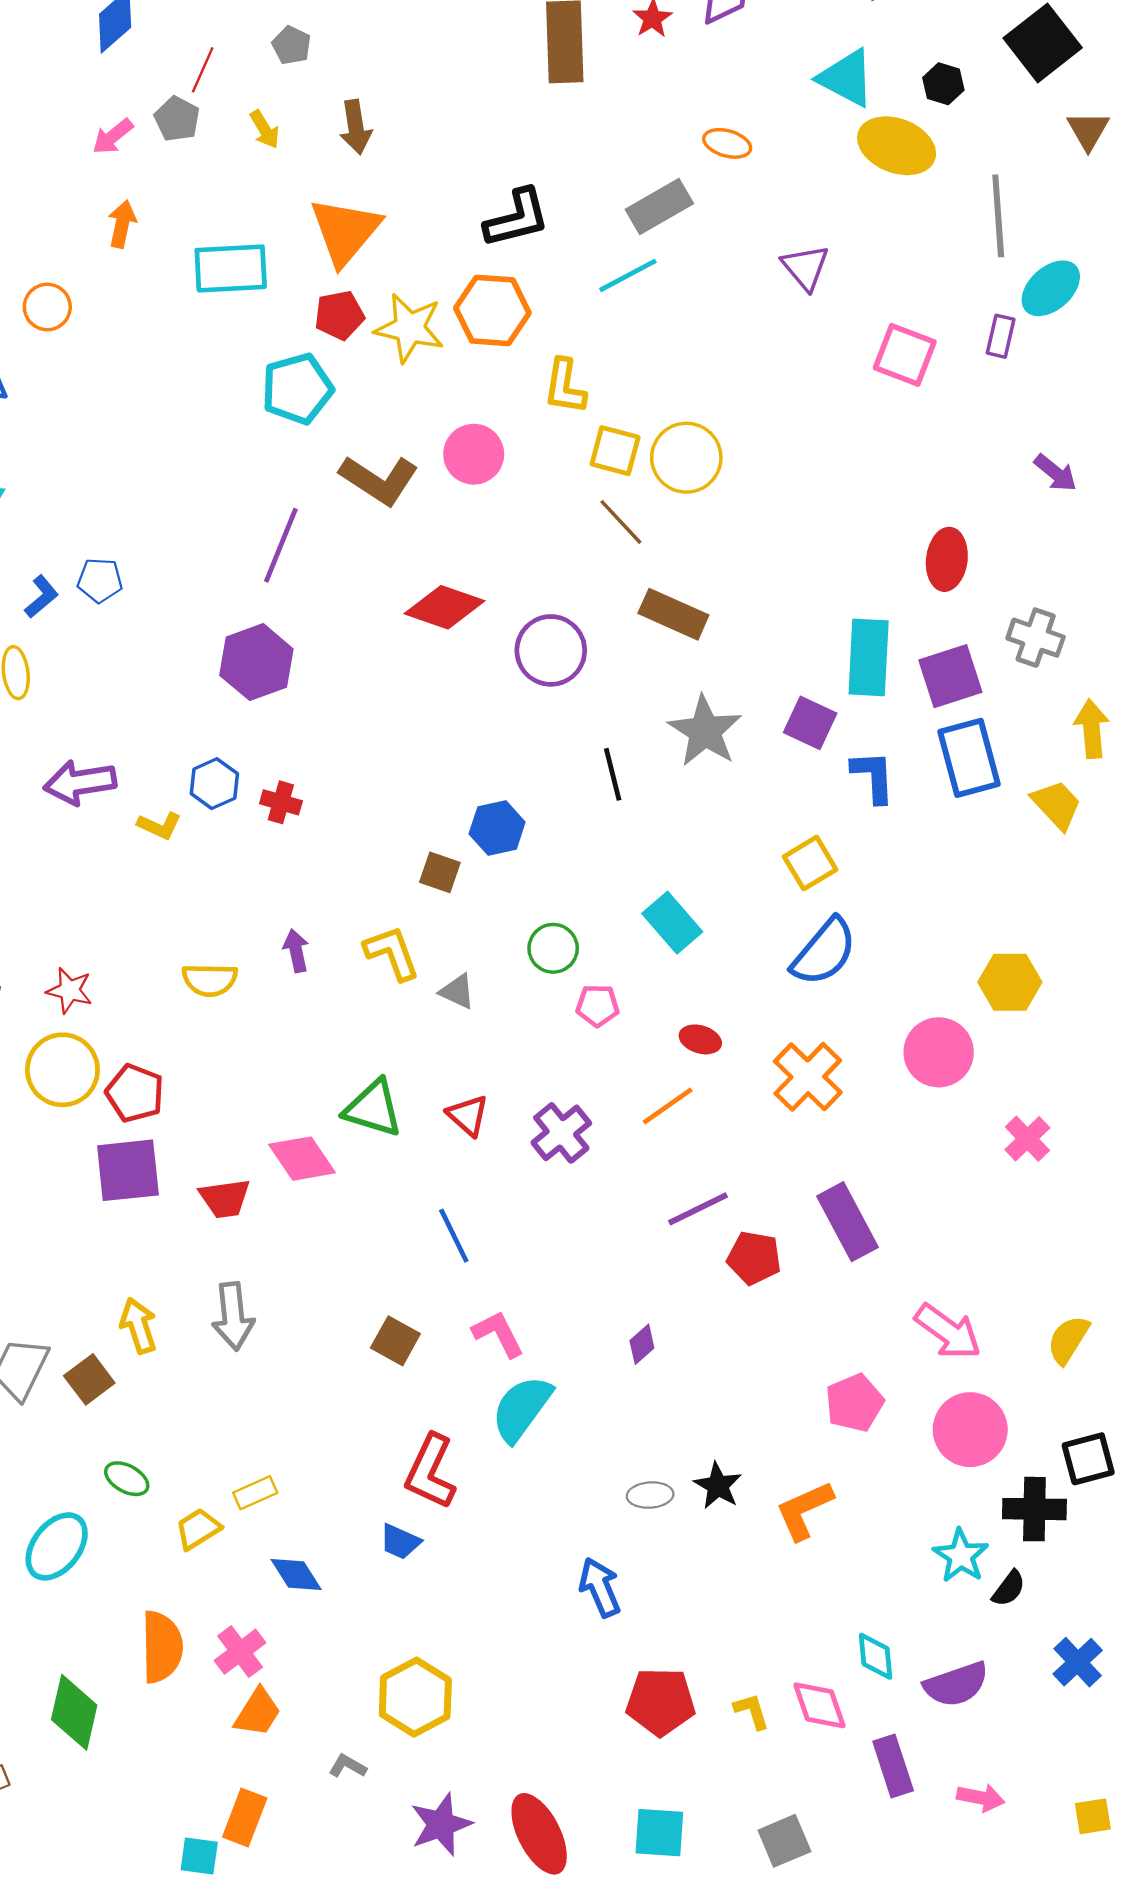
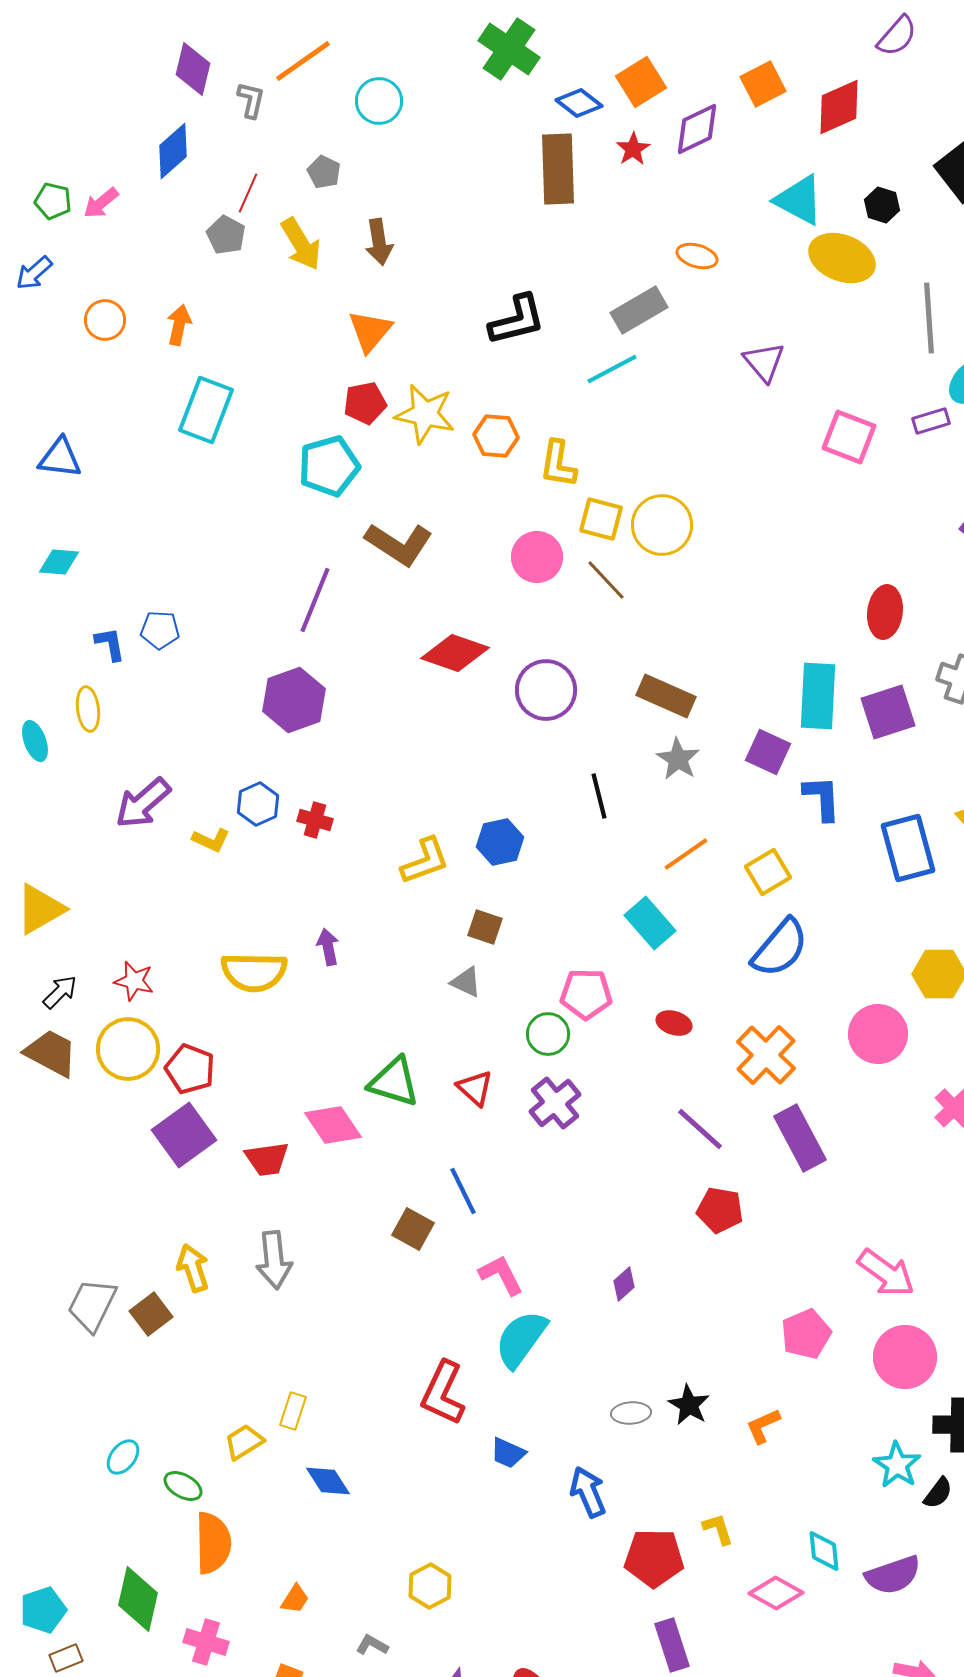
yellow arrow: (265, 129) -> (301, 244), size x1.6
pink arrow: (113, 136) -> (101, 203), moved
orange triangle: (345, 231) -> (370, 331), size x0.7
cyan rectangle: (231, 268) -> (206, 410), moved, turned -66
orange circle: (47, 307) -> (105, 320), moved
orange hexagon: (492, 310) -> (496, 436), moved, size x0.7
purple rectangle: (1001, 336) -> (931, 421), turned 60
pink circle: (474, 454) -> (537, 557), moved
blue L-shape: (41, 597) -> (110, 644), turned -60
brown rectangle: (673, 614) -> (666, 696), moved
gray star: (705, 731) -> (678, 759), size x0.7
blue rectangle: (969, 758) -> (908, 848), moved
purple arrow: (80, 782) -> (143, 803), turned -32
brown square: (440, 872) -> (485, 927), moved
green circle: (553, 948) -> (548, 1034), moved
yellow L-shape: (392, 953) -> (425, 861), moved, turned 90
yellow semicircle: (210, 980) -> (254, 972), size x1.4
pink pentagon: (598, 1006) -> (586, 994), size x1.4
orange line: (668, 1106) -> (686, 854), moved
purple square: (128, 1170) -> (184, 1135), turned -30
purple line: (698, 1209) -> (700, 1129), moved, turned 68
purple rectangle: (848, 1222) -> (800, 1138), moved
brown square: (395, 1341) -> (413, 1229), moved
green ellipse: (127, 1479) -> (183, 1486), moved
yellow rectangle: (255, 1493) -> (293, 1411), turned -48
orange L-shape: (804, 1510) -> (763, 1426), size x0.7
blue trapezoid: (400, 1542) -> (508, 1453), moved
cyan ellipse: (57, 1546) -> (123, 1457), size x0.6
pink cross: (240, 1652) -> (206, 1642), moved, turned -36
yellow hexagon: (415, 1697) -> (430, 1586), size x0.7
red pentagon: (661, 1702) -> (654, 1558), moved
pink diamond: (819, 1705) -> (776, 1593), turned -42
yellow L-shape: (752, 1711) -> (718, 1529), moved
orange trapezoid: (258, 1712) -> (295, 1599), size x0.7
purple rectangle: (893, 1766) -> (672, 1645), moved

